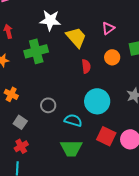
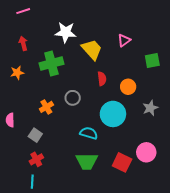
orange circle: (112, 57) -> (128, 87), moved
orange cross: (11, 94) -> (46, 107), moved, turned 32
gray circle: (48, 105) -> (73, 98), moved
red square: (106, 136) -> (122, 162), moved

